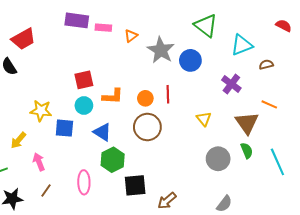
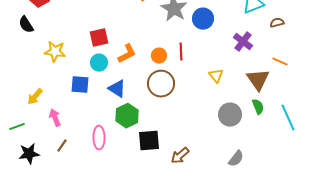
orange L-shape: (113, 96) -> (127, 54), turned -30
yellow star: (41, 111) -> (55, 52), moved

